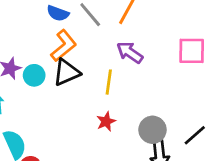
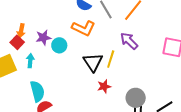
orange L-shape: (64, 46) -> (83, 28), turned 55
black triangle: (66, 72) -> (93, 62), moved, turned -50

